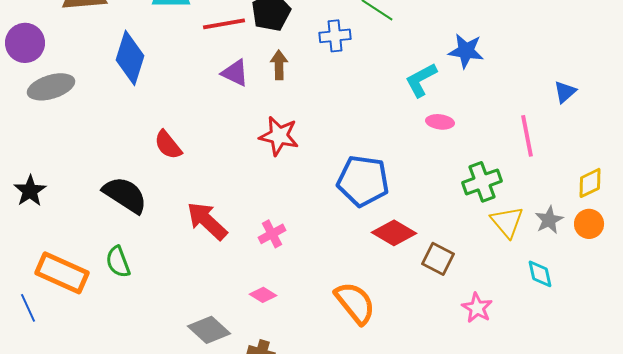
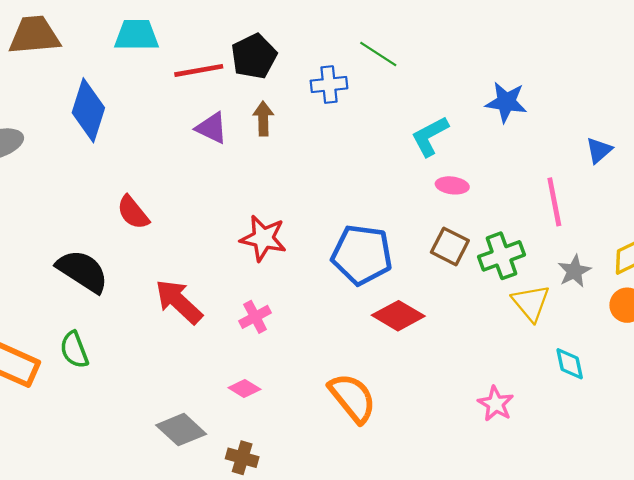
blue star: (466, 51) -> (506, 102), moved
red star: (279, 136) -> (263, 238), moved
gray star: (549, 220) -> (574, 271), moved
brown square: (438, 259) -> (450, 246), moved

